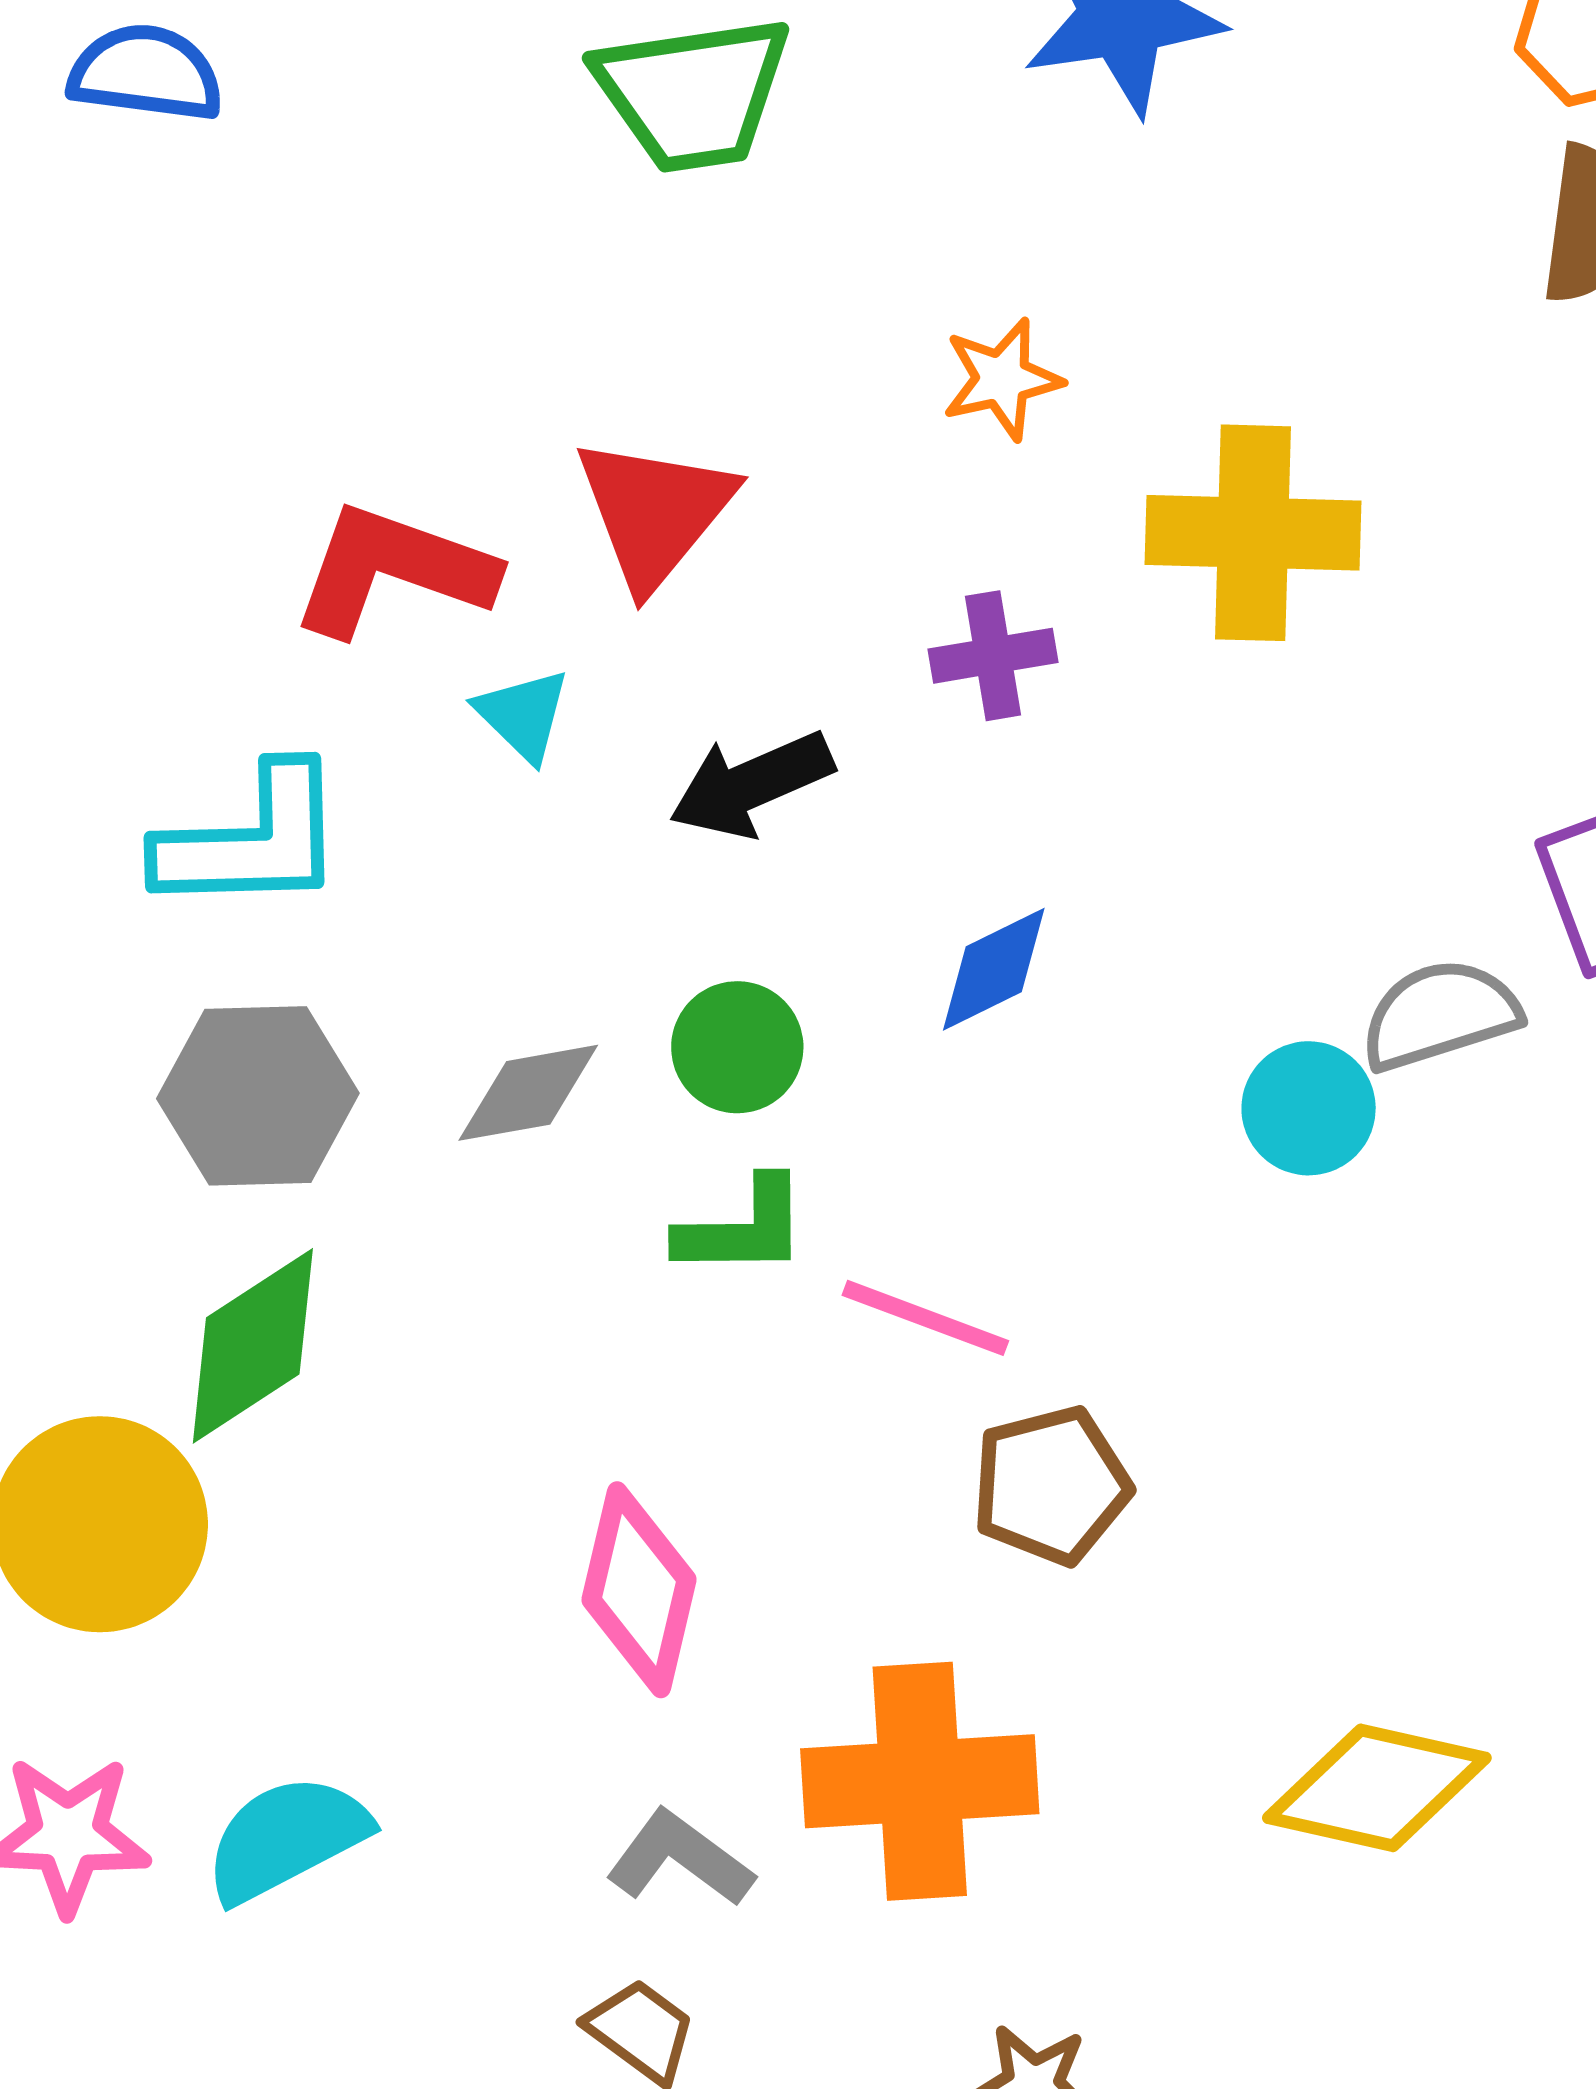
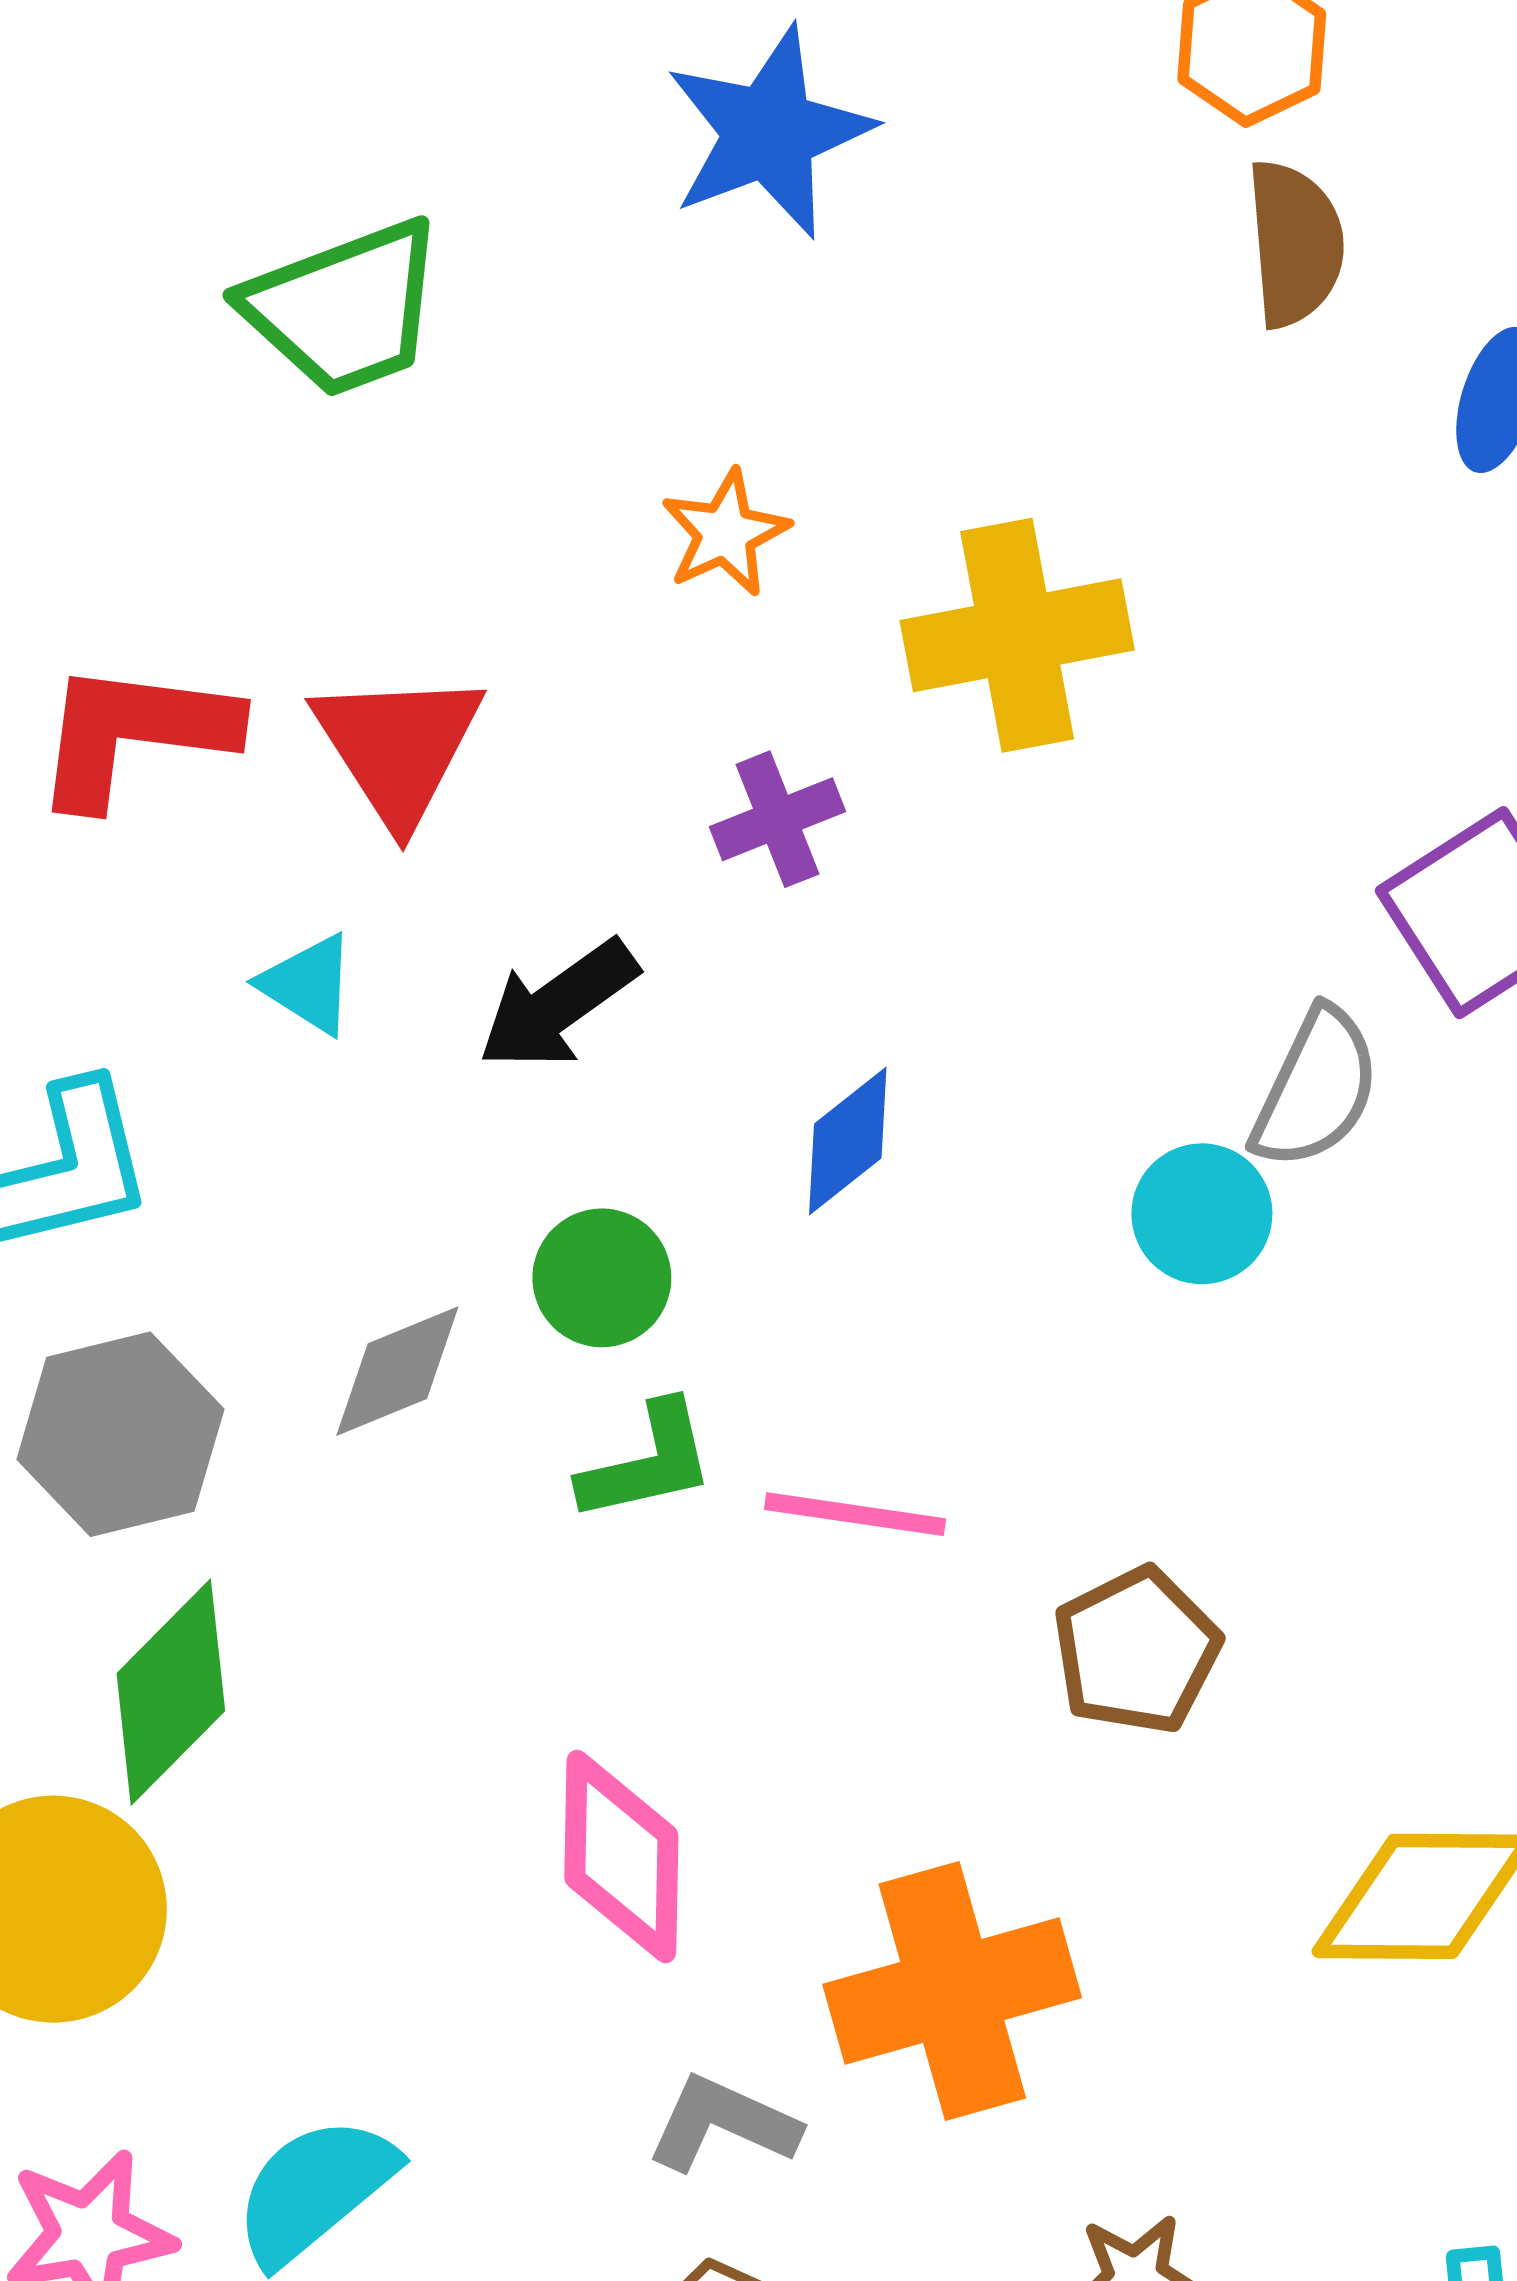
red L-shape: (393, 570) -> (134, 733), moved
gray semicircle: (1440, 1015) -> (1316, 1089), turned 145
brown pentagon: (1051, 1485) -> (1136, 1651), moved

